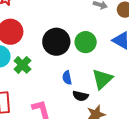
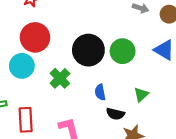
green cross: (22, 65) -> (60, 78), moved
green triangle: (102, 79) -> (141, 95), size x0.6

